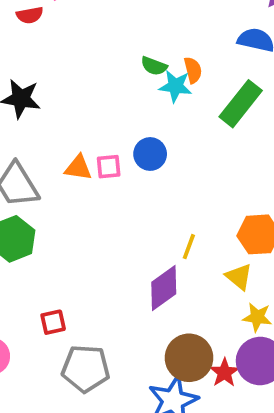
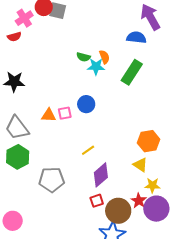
yellow line: (189, 247) -> (88, 150), moved, turned 40
red square: (53, 322) -> (97, 201), moved
gray pentagon: (86, 369) -> (52, 180), moved
red star: (224, 373) -> (139, 201), moved

